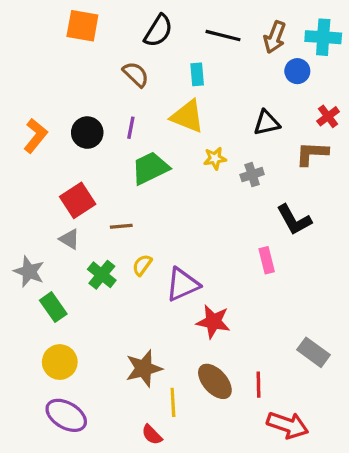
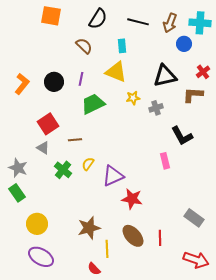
black triangle: (267, 123) -> (165, 76), size x1.4
green rectangle: (53, 307) -> (17, 193), moved
red arrow: (288, 425) -> (196, 260), moved

